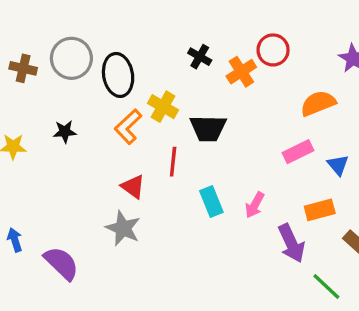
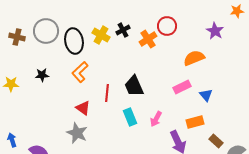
black cross: (200, 57) -> (123, 30), turned 32
yellow cross: (163, 107) -> (101, 35), moved
black trapezoid: (208, 128) -> (134, 86), moved, turned 65

